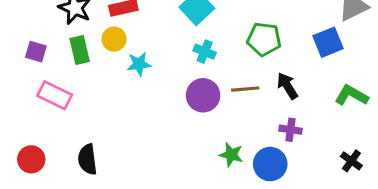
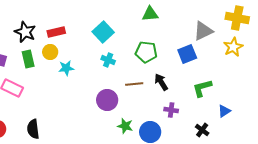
purple circle: (203, 95) -> (107, 100), moved
green L-shape: (351, 95) -> (202, 88), turned -45
purple cross: (291, 130) -> (171, 110), moved

